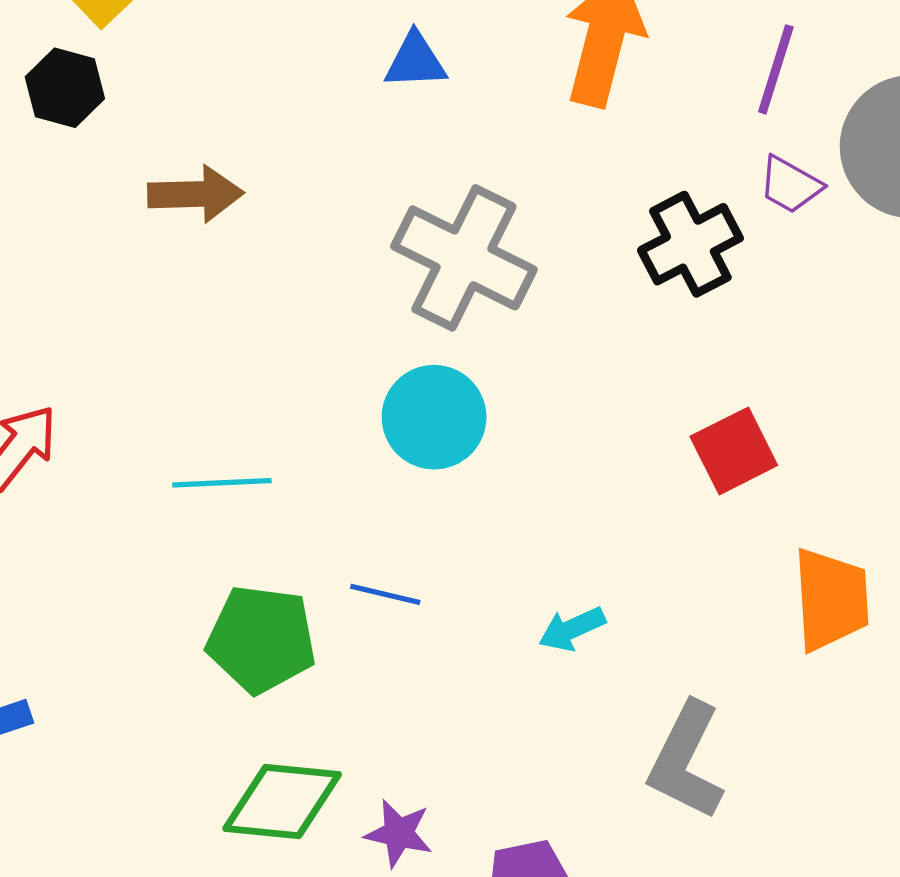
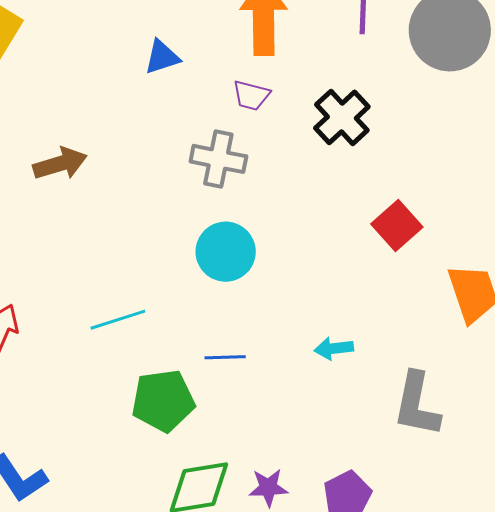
purple trapezoid: (790, 185) -> (251, 95), moved
gray cross: (464, 258) -> (218, 159), size x0.7
cyan arrow: (572, 629) -> (334, 348), turned 33

